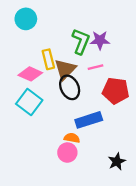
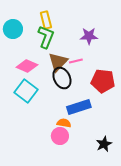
cyan circle: (26, 19) -> (13, 29), moved
green L-shape: (81, 41) -> (46, 37), moved
yellow rectangle: (48, 59) -> (46, 20), moved
pink line: (95, 67) -> (76, 61), moved

